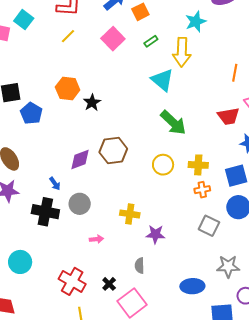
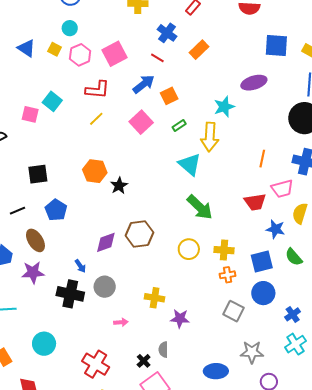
blue pentagon: (31, 113) -> (56, 210), moved
black cross: (109, 284) -> (144, 361), moved

